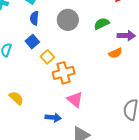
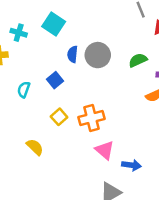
blue semicircle: (34, 18) -> (73, 54), moved
yellow square: (47, 57) -> (59, 117), moved
blue arrow: (53, 118) -> (131, 165), moved

